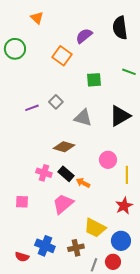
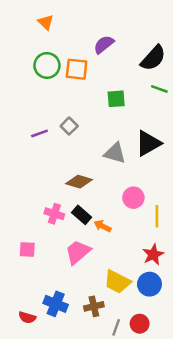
black semicircle: (120, 28) -> (153, 58), moved, turned -130
green circle: (15, 49) -> (47, 65), moved
orange square: (62, 56) -> (77, 69), turned -30
gray triangle: (83, 118) -> (115, 153), moved
blue circle: (121, 241) -> (149, 284), moved

